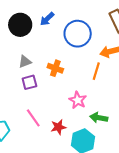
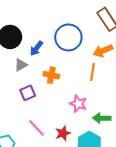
blue arrow: (47, 19) -> (36, 48), moved
gray triangle: (25, 62) -> (21, 65), moved

